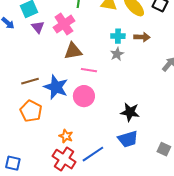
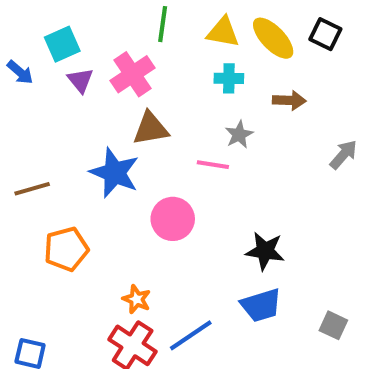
cyan cross: (118, 36) -> (229, 78), moved
pink line: (89, 70) -> (213, 165), moved
brown line: (30, 81) -> (32, 189), moved
blue star: (56, 87) -> (114, 173), moved
orange pentagon: (31, 111) -> (66, 249), turned 30

